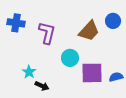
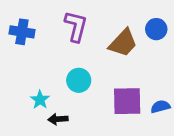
purple L-shape: (47, 33) -> (76, 26), moved
cyan circle: (70, 58) -> (79, 80), moved
black arrow: (42, 86) -> (58, 119), turned 152

